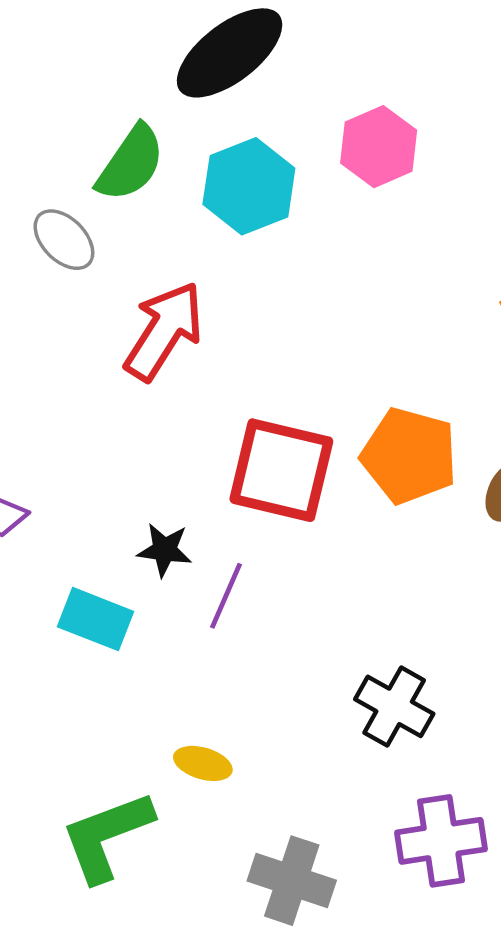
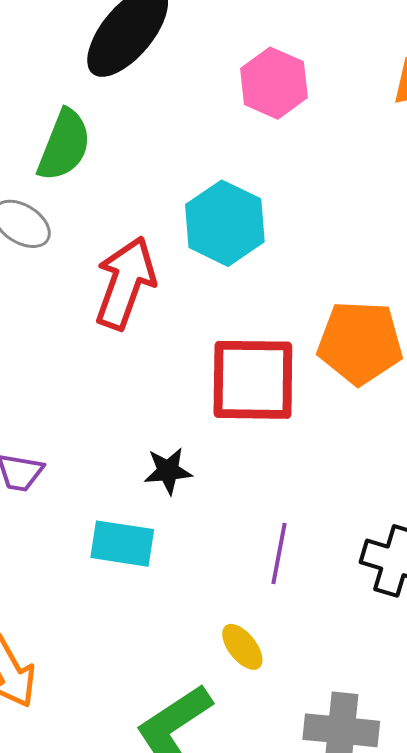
cyan hexagon: (249, 186) -> (225, 223), moved
purple line: (226, 596) -> (279, 554), moved
yellow ellipse: (203, 763) -> (242, 647), turned 48

